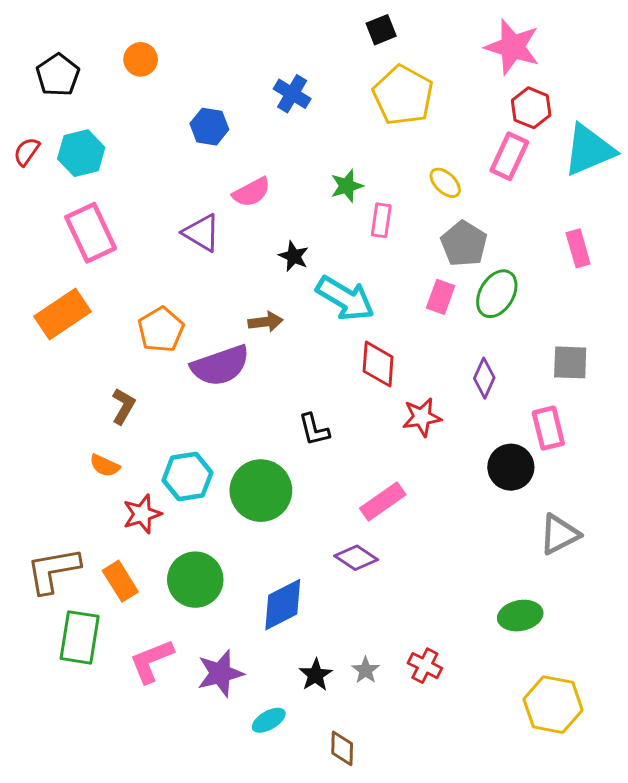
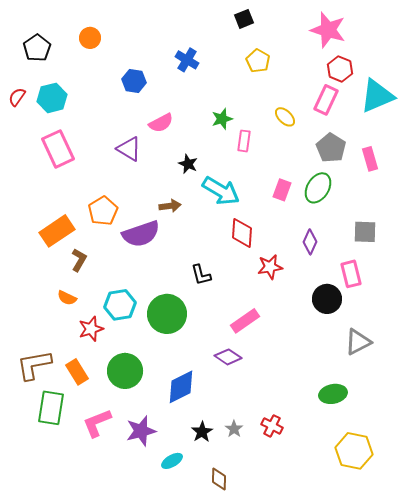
yellow pentagon: (403, 95) -> (258, 61), size x0.6
gray pentagon: (464, 244) -> (331, 148), moved
orange rectangle: (62, 314) -> (57, 231), moved

